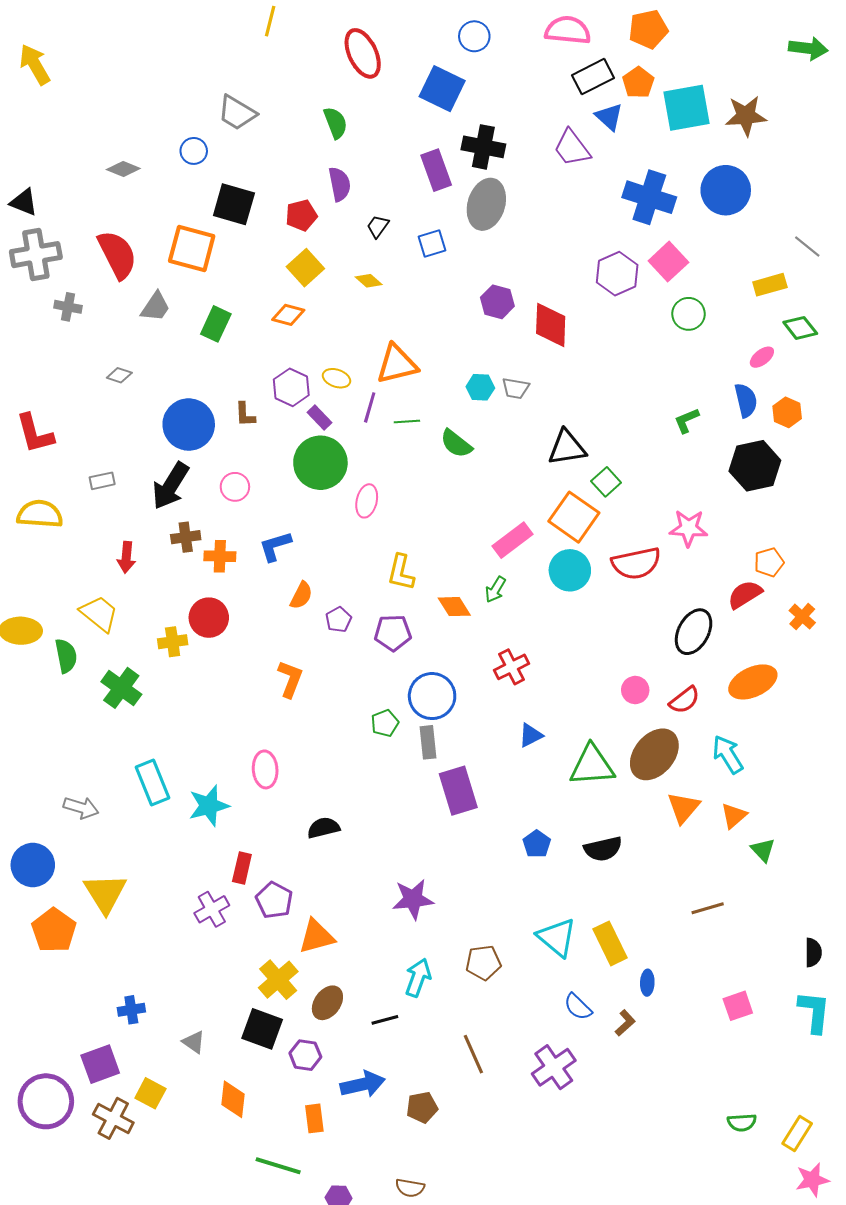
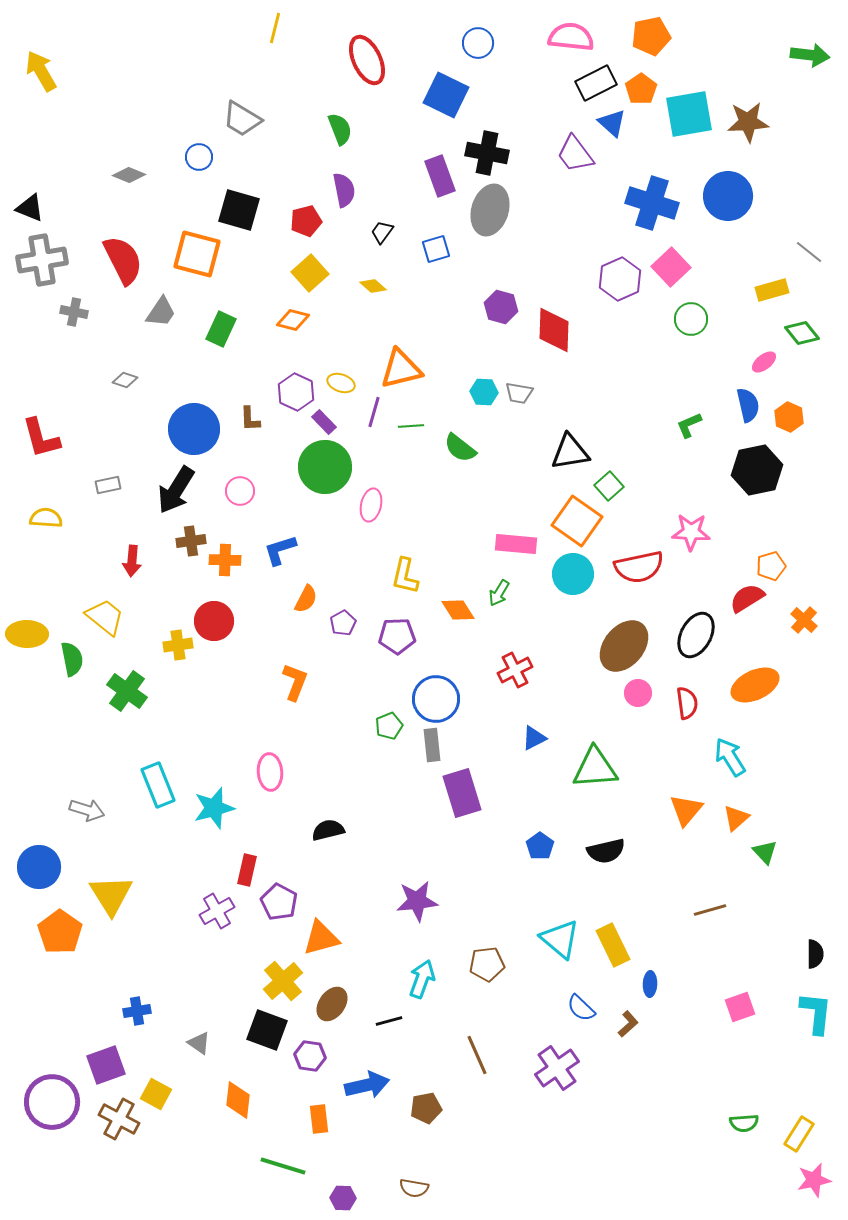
yellow semicircle: (40, 514) -> (46, 518), size x0.7
pink rectangle: (513, 540) -> (516, 544), turned 42
red semicircle: (684, 700) -> (687, 703), turned -60
brown ellipse: (654, 754) -> (624, 646), moved

